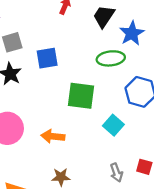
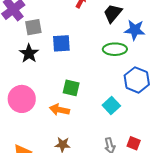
blue star: (132, 33) -> (135, 30), turned 30
green square: (81, 96) -> (71, 88), moved, size x0.7

